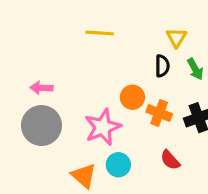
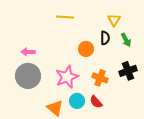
orange circle: (132, 97) -> (86, 49), moved
orange cross: (159, 113) -> (100, 78), moved
red semicircle: (170, 160) -> (96, 102), moved

